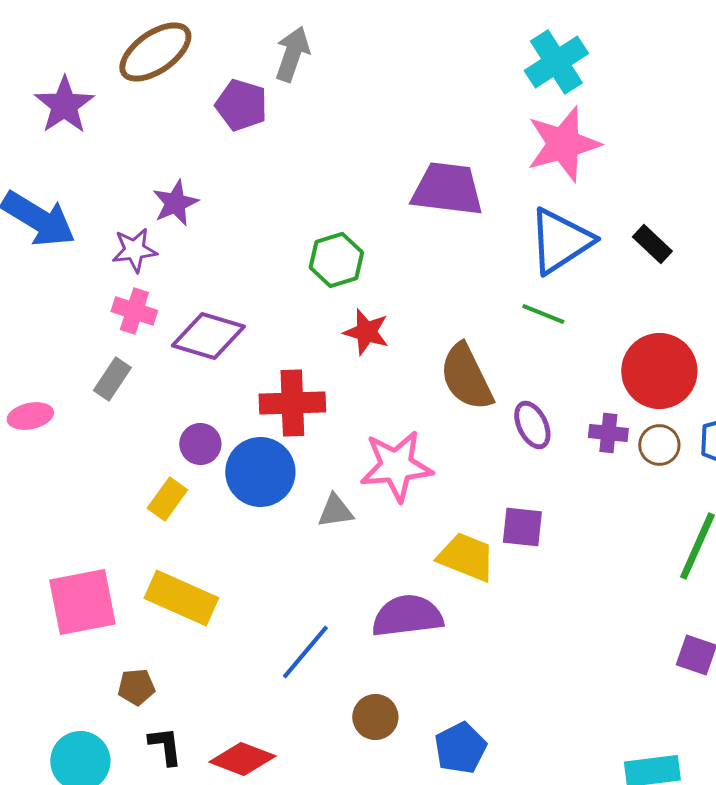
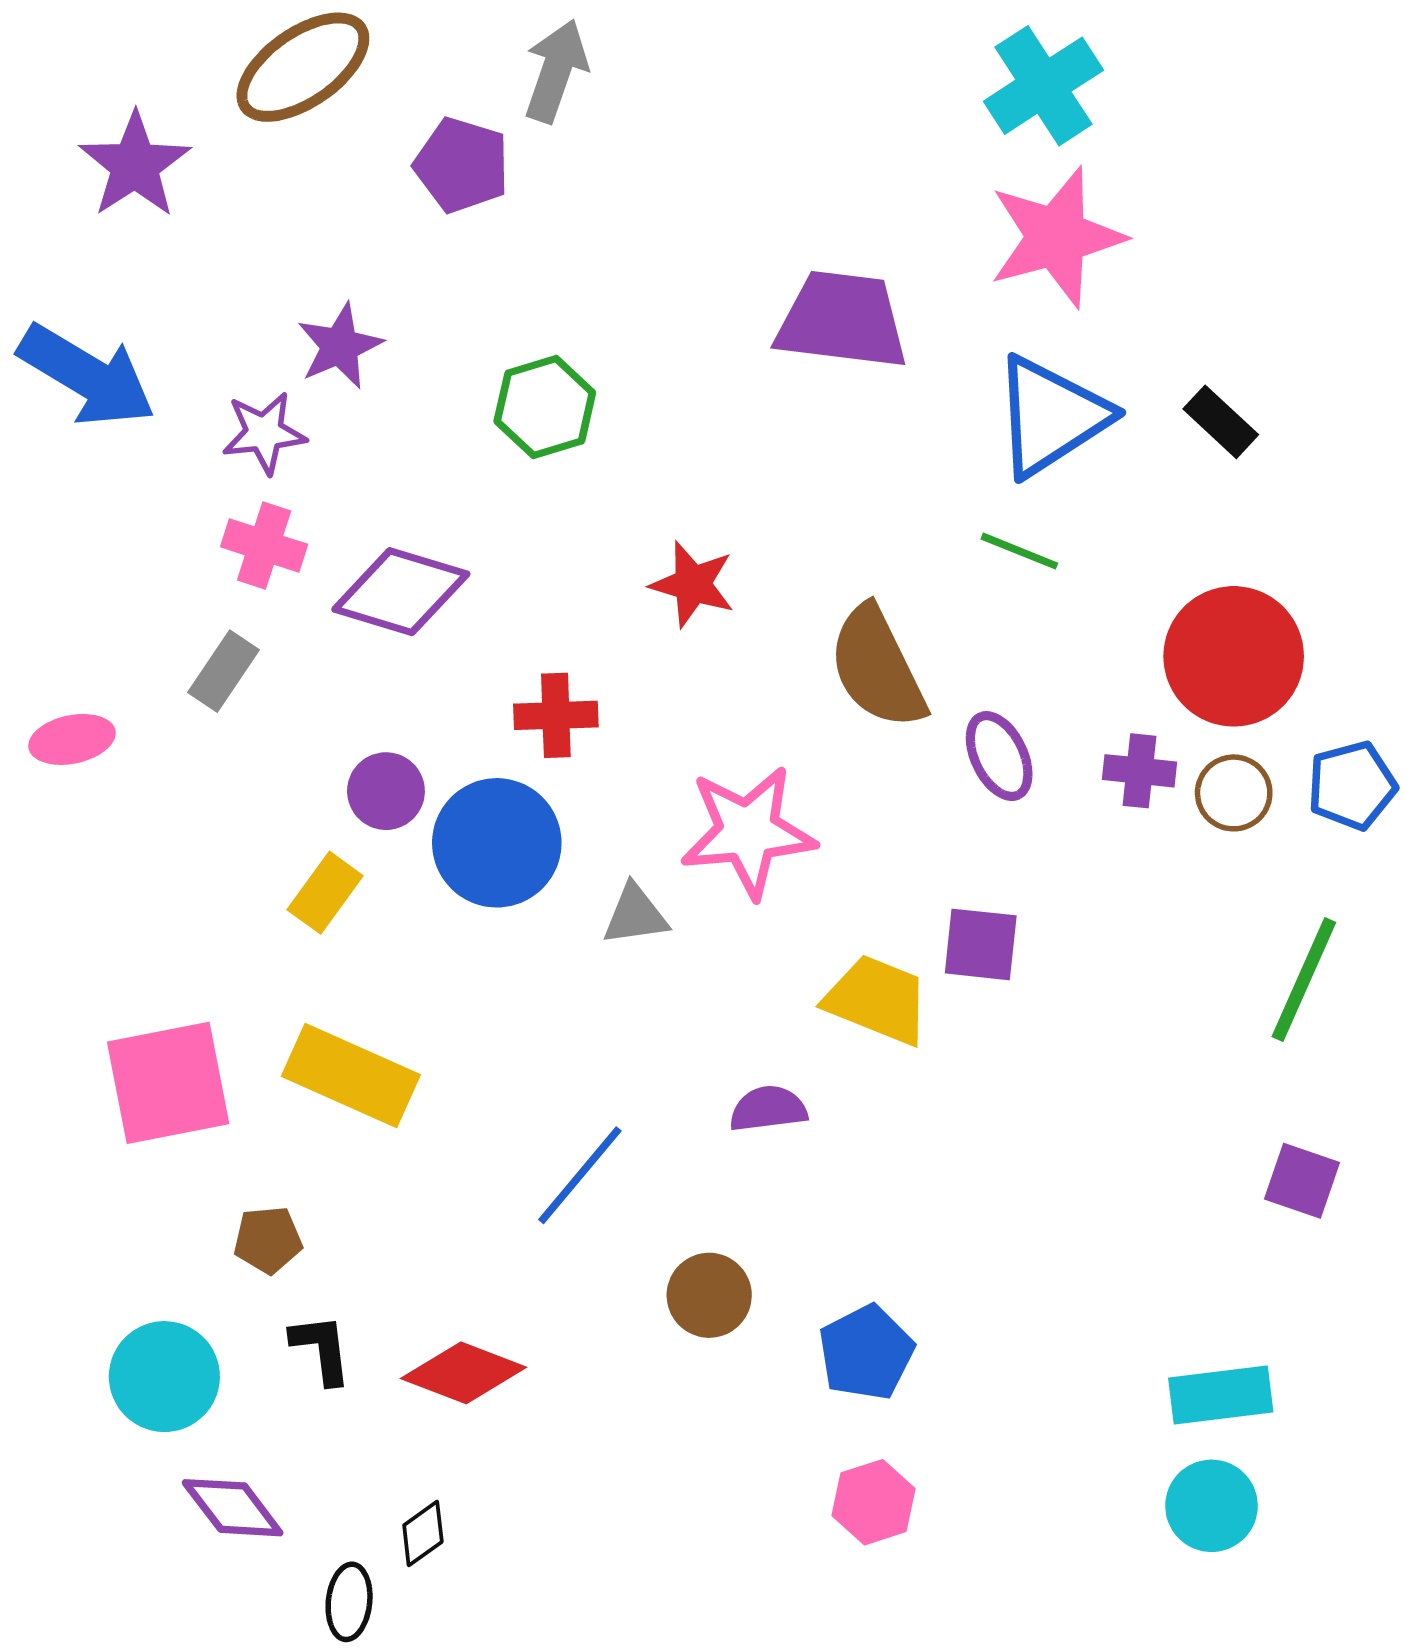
green hexagon: (336, 260) -> (545, 407), moved
red cross: (292, 403) -> (556, 715), size x0.7
purple semicircle: (407, 616) -> (768, 1109), size x0.6

